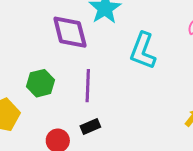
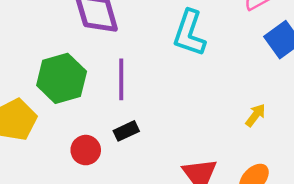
green hexagon: (41, 83) -> (62, 78), size x1.4

